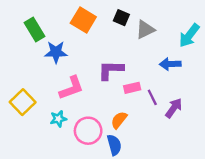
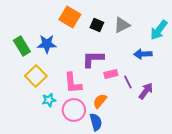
black square: (121, 18) -> (97, 25), moved
green rectangle: (35, 30) -> (22, 46), moved
pink L-shape: (71, 88) -> (73, 83), moved, turned 105
yellow square: (23, 102) -> (36, 76), moved

